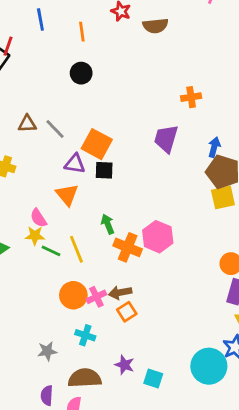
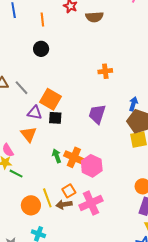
orange cross: (191, 97) -> (105, 71), moved
purple trapezoid: (166, 139) -> (97, 114), moved
orange cross: (128, 247) -> (74, 157), moved
yellow line: (76, 249) -> (47, 198), moved
pink cross: (96, 297) -> (91, 203), moved, size x1.6
orange square: (127, 312) -> (69, 191), moved

